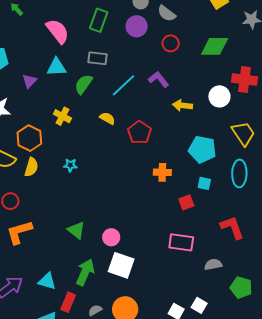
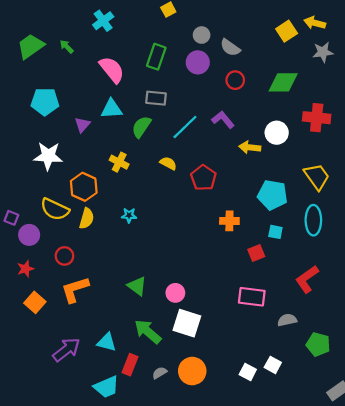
white circle: (219, 96) -> (277, 133), moved
red L-shape: (232, 227) -> (307, 279), turned -104
green arrow: (85, 272) -> (148, 332), turned -72

